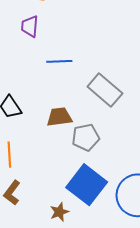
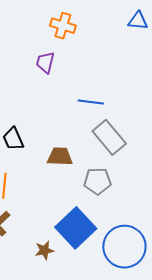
blue line: (59, 61) -> (91, 102), moved
gray pentagon: (86, 137) -> (97, 181), moved

